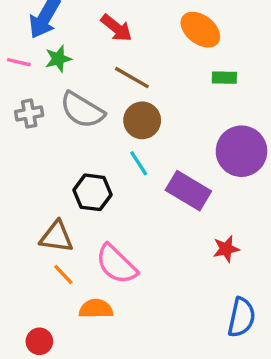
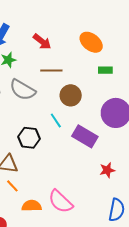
brown line: (132, 78) -> (51, 71), turned -30
brown circle: (142, 120) -> (71, 95), moved
pink semicircle: (116, 264) -> (61, 201), moved

